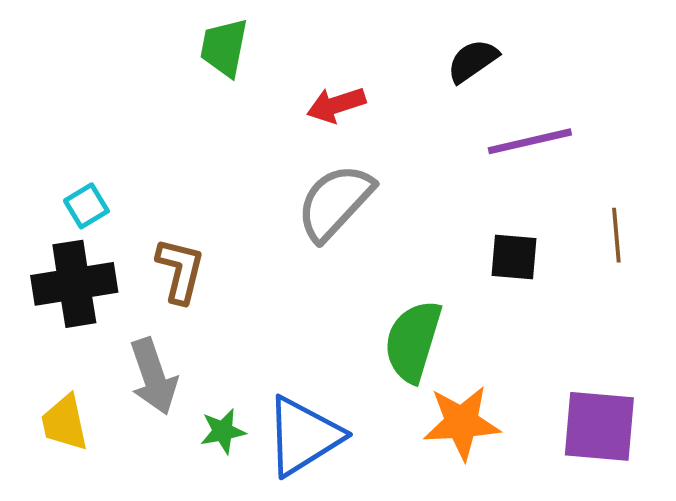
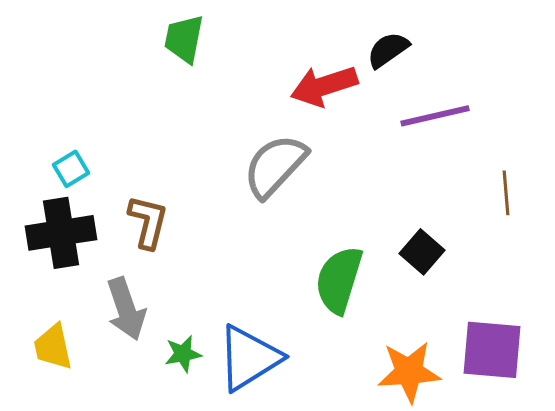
red arrow: (336, 105) -> (324, 86), moved, size x1.4
black square: (514, 257) -> (422, 252), moved, turned 36
orange star: (462, 423) -> (409, 372), moved

